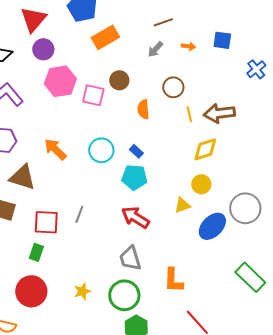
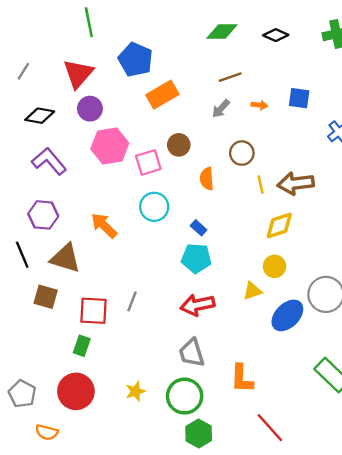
pink square: (93, 95) -> (148, 162), turned -30
cyan circle: (101, 150) -> (154, 207), moved
red arrow: (135, 217) -> (197, 305), turned -44

